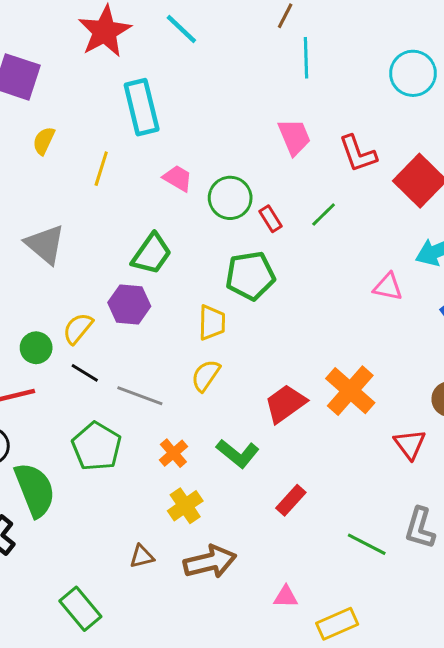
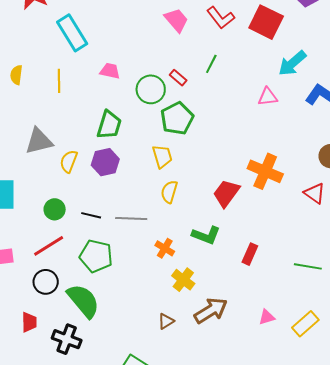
green circle: (230, 198) -> (151, 89), moved
gray triangle: (45, 244) -> (39, 141), turned -36
yellow semicircle: (78, 328) -> (69, 161), moved
green pentagon: (97, 446) -> (96, 256), moved

